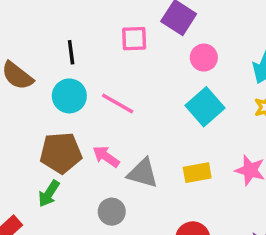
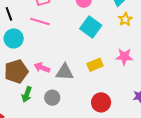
pink line: (118, 103) -> (40, 22), moved
green arrow: (49, 194) -> (27, 94), moved

